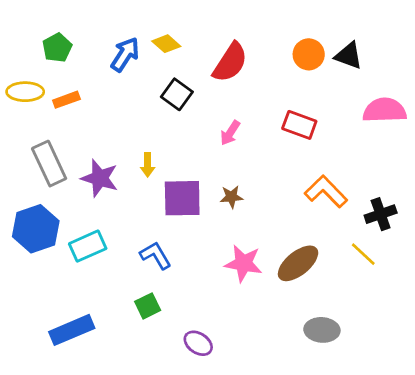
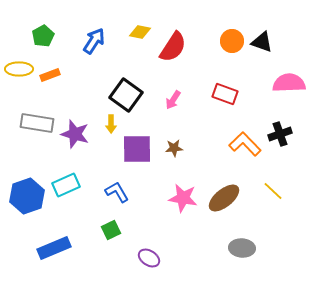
yellow diamond: (166, 44) -> (140, 32), moved, turned -30
black square: (177, 94) -> (126, 95), moved, size x1.4
gray rectangle: (49, 164) -> (37, 123), turned -56
black cross: (381, 214) -> (280, 134), moved
blue hexagon: (36, 229) -> (27, 196), moved

